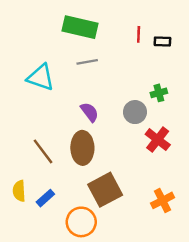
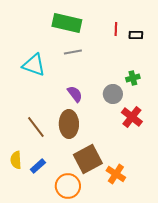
orange cross: (162, 200) -> (116, 174), moved, turned -30

